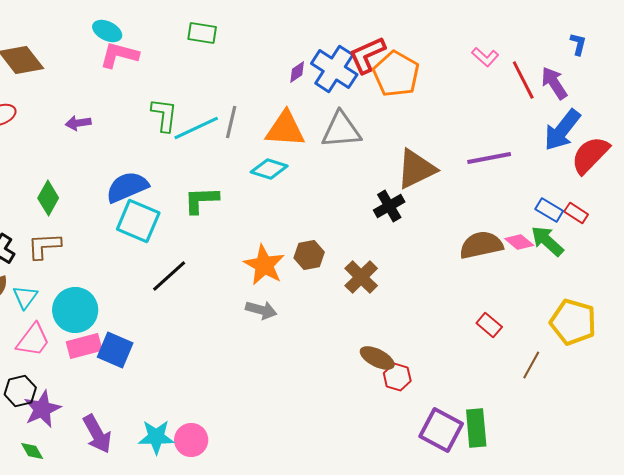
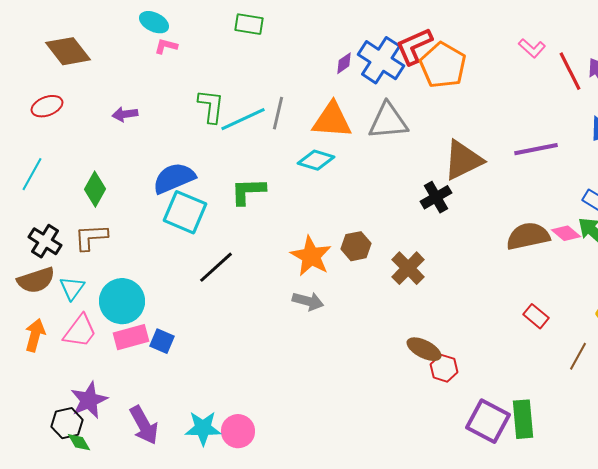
pink L-shape: (119, 55) -> (166, 46), size x0.6
blue square: (115, 350) -> (162, 341), size x0.7
black hexagon: (20, 391) -> (67, 423), moved

